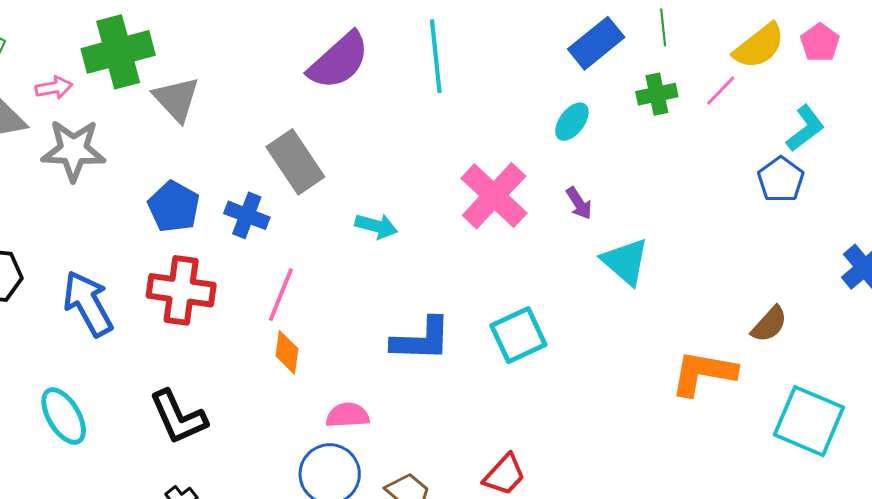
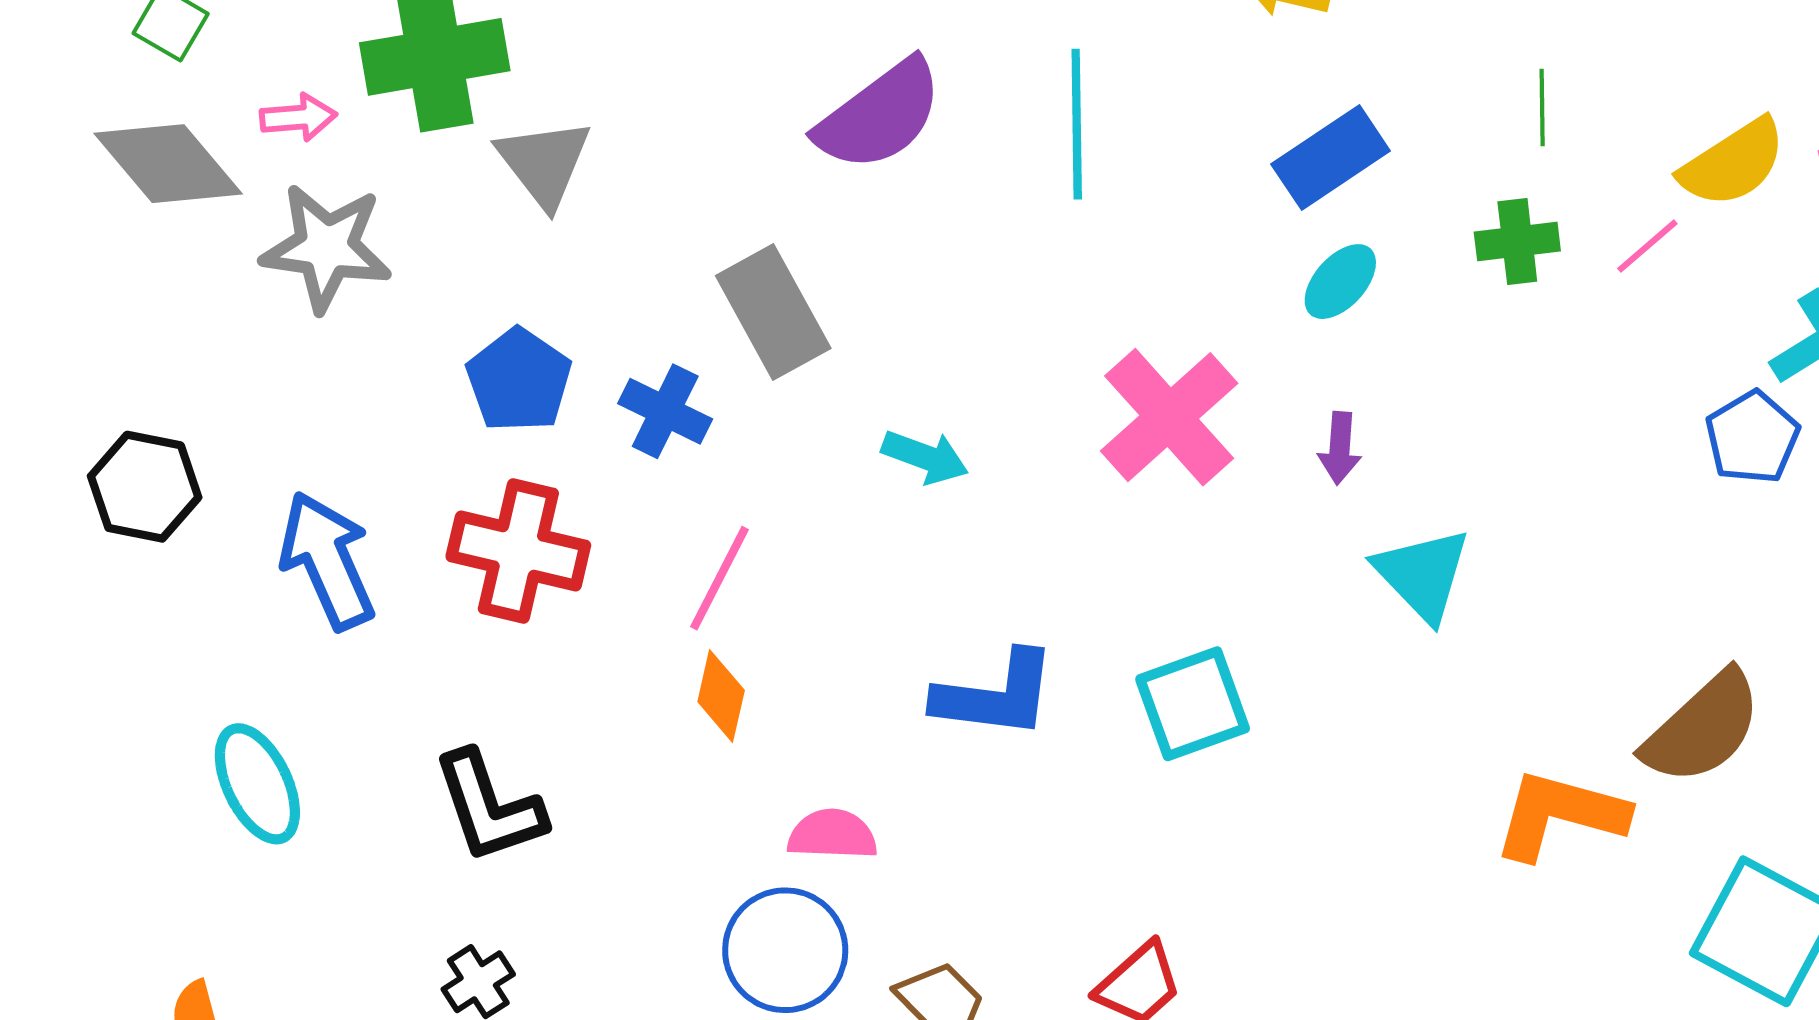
blue rectangle: (596, 43) -> (1331, 158), moved
purple arrow: (579, 203) -> (1340, 448), turned 32
brown semicircle: (769, 324) -> (1703, 728), size x1.6

